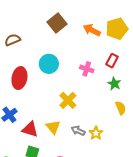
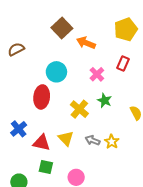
orange arrow: (92, 30) -> (86, 43), moved
pink cross: (87, 69) -> (97, 74), turned 32
red ellipse: (19, 78) -> (42, 97), moved
green star: (114, 84) -> (105, 101), moved

